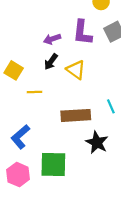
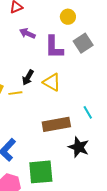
purple arrow: (52, 39) -> (27, 33), moved, turned 49
yellow line: (35, 92) -> (15, 93), moved

